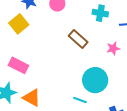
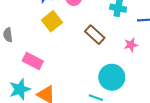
yellow square: (19, 24) -> (52, 21), moved

